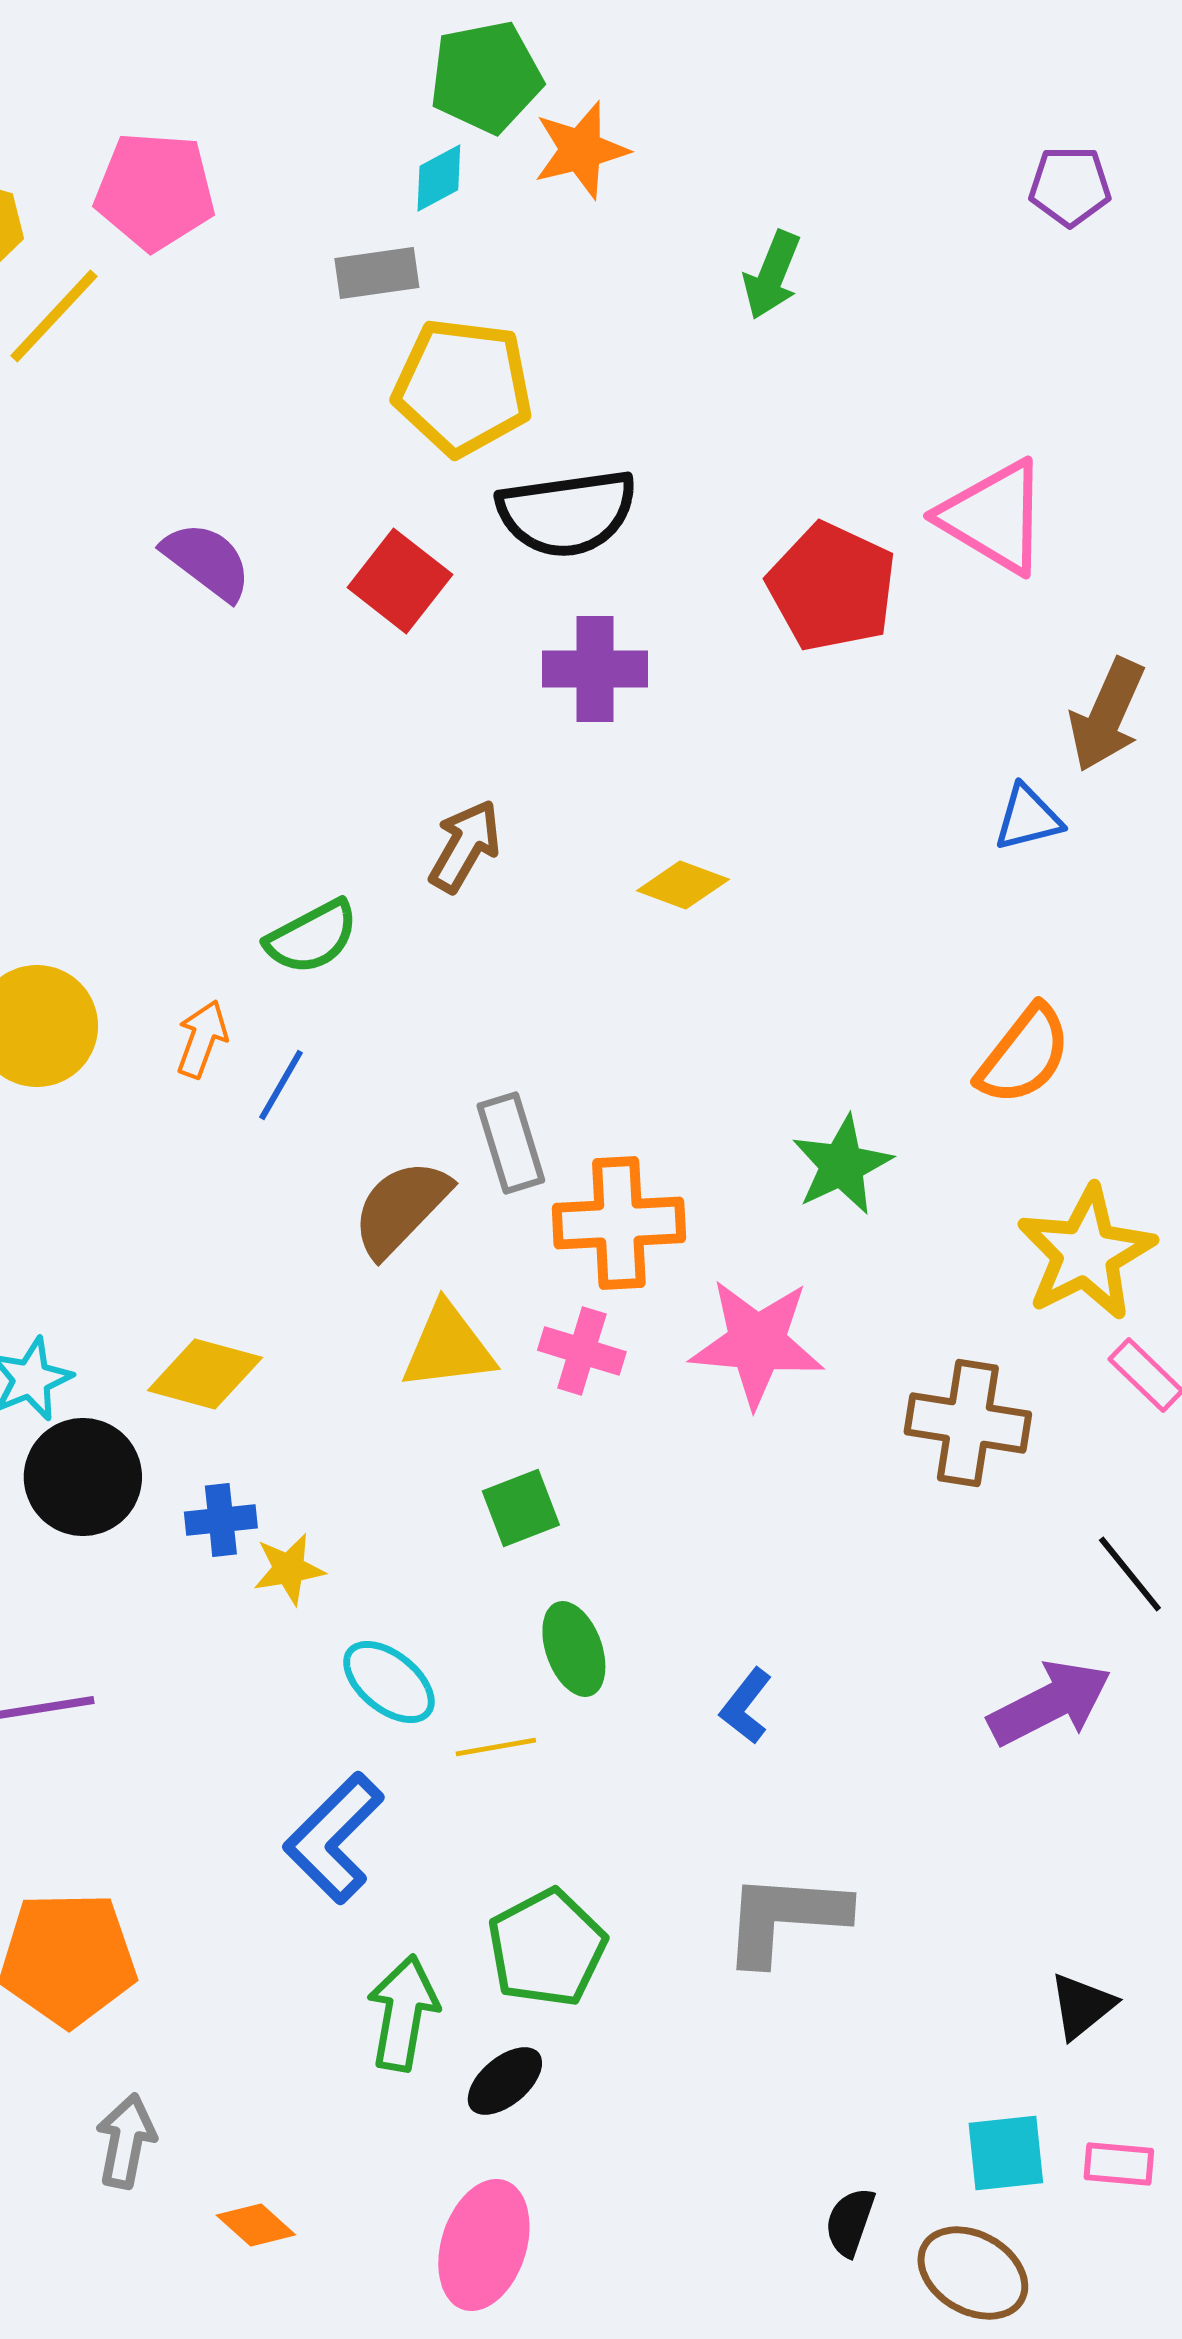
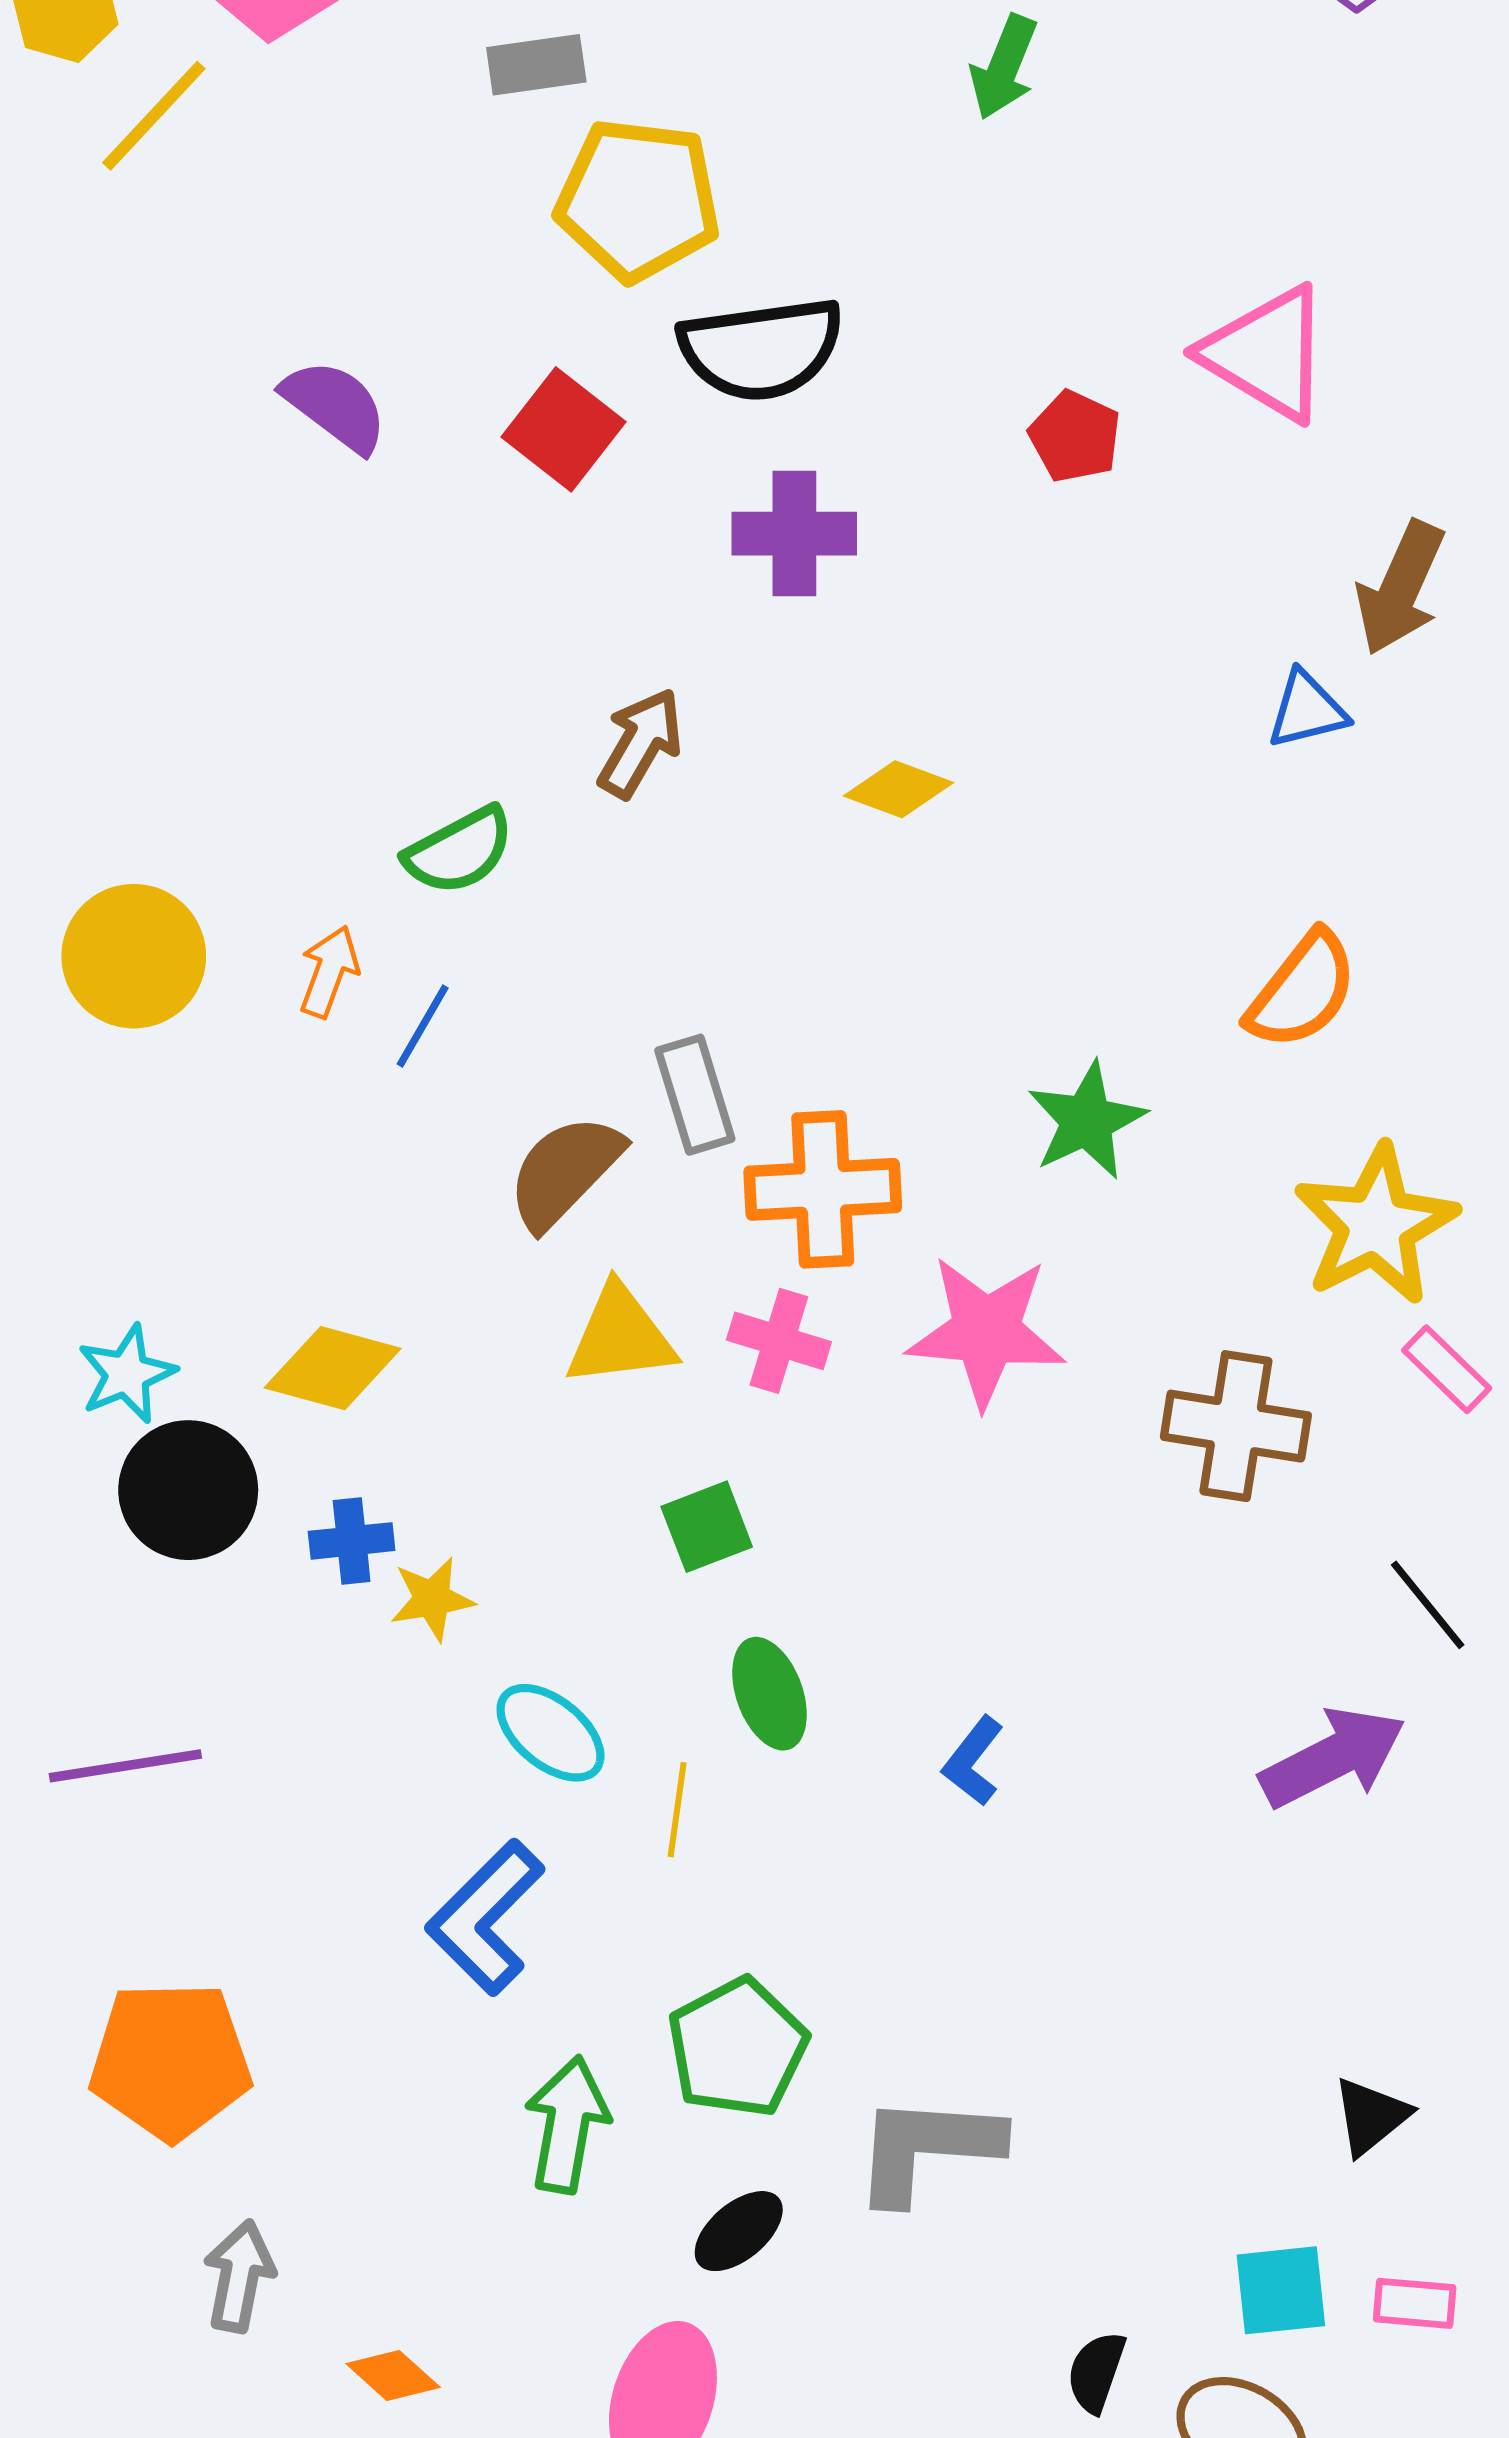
red pentagon: (832, 587) -> (1075, 436), size x0.6
yellow line: (496, 1747) -> (677, 1810), turned -72
gray L-shape: (785, 1918) -> (927, 2148), moved
black ellipse: (505, 2081) -> (739, 2231), moved

